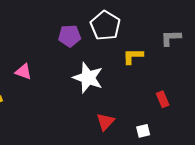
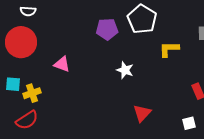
white star: (88, 78) -> (125, 70), size x0.6
white square: (143, 131) -> (189, 123), moved

